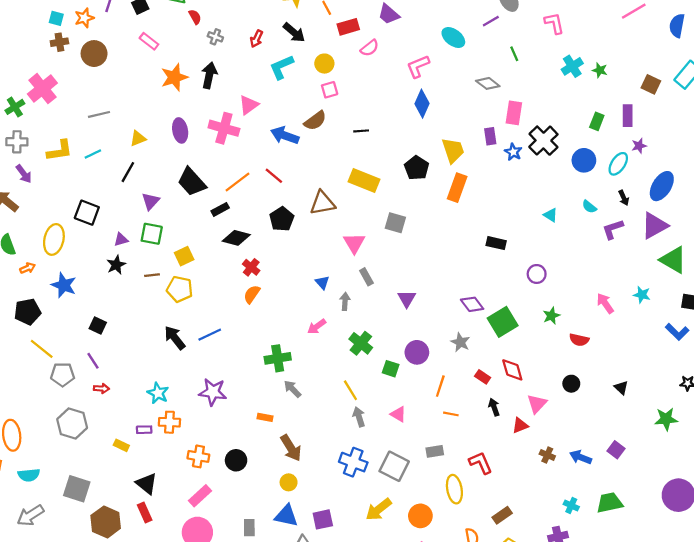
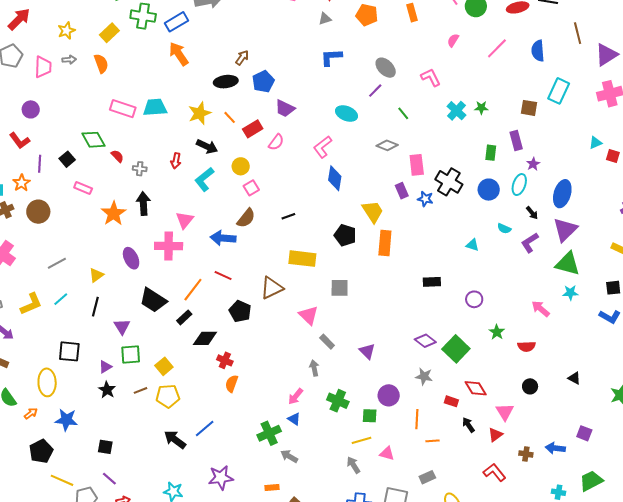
green triangle: (673, 260) -> (568, 264), moved
blue triangle: (322, 282) -> (294, 419), moved
yellow line: (350, 390) -> (362, 440), moved, turned -60
red L-shape: (481, 463) -> (494, 472), moved

